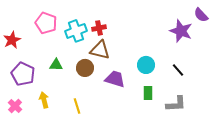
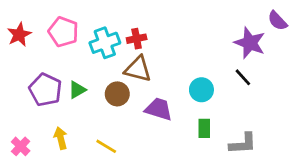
red star: (12, 40) -> (19, 35), moved
green triangle: (56, 65) -> (77, 90), turned -32
black line: (178, 70) -> (243, 77), moved
purple pentagon: (23, 74) -> (45, 90), moved
yellow line: (77, 106) -> (106, 146), turned -42

